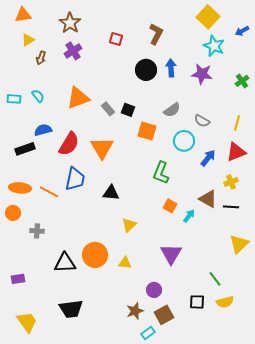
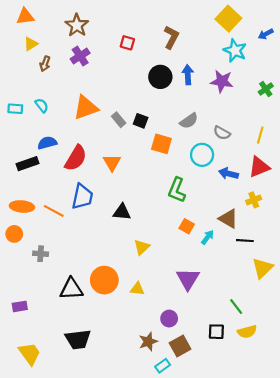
orange triangle: (102, 148) -> (112, 163), size x0.7
blue arrow: (208, 158) -> (228, 174), turned -114
black line: (231, 207) -> (245, 241), moved

